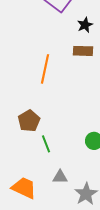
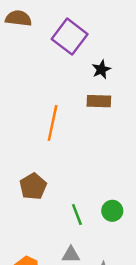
green line: (46, 144) -> (77, 214), moved

